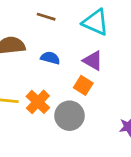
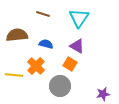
cyan triangle: (96, 22) -> (79, 18), turned 40
orange cross: (38, 102) -> (36, 66), moved

